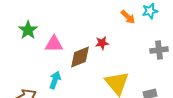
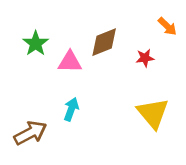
red star: (102, 43) -> (145, 58), moved
brown diamond: (80, 57) -> (104, 42), moved

